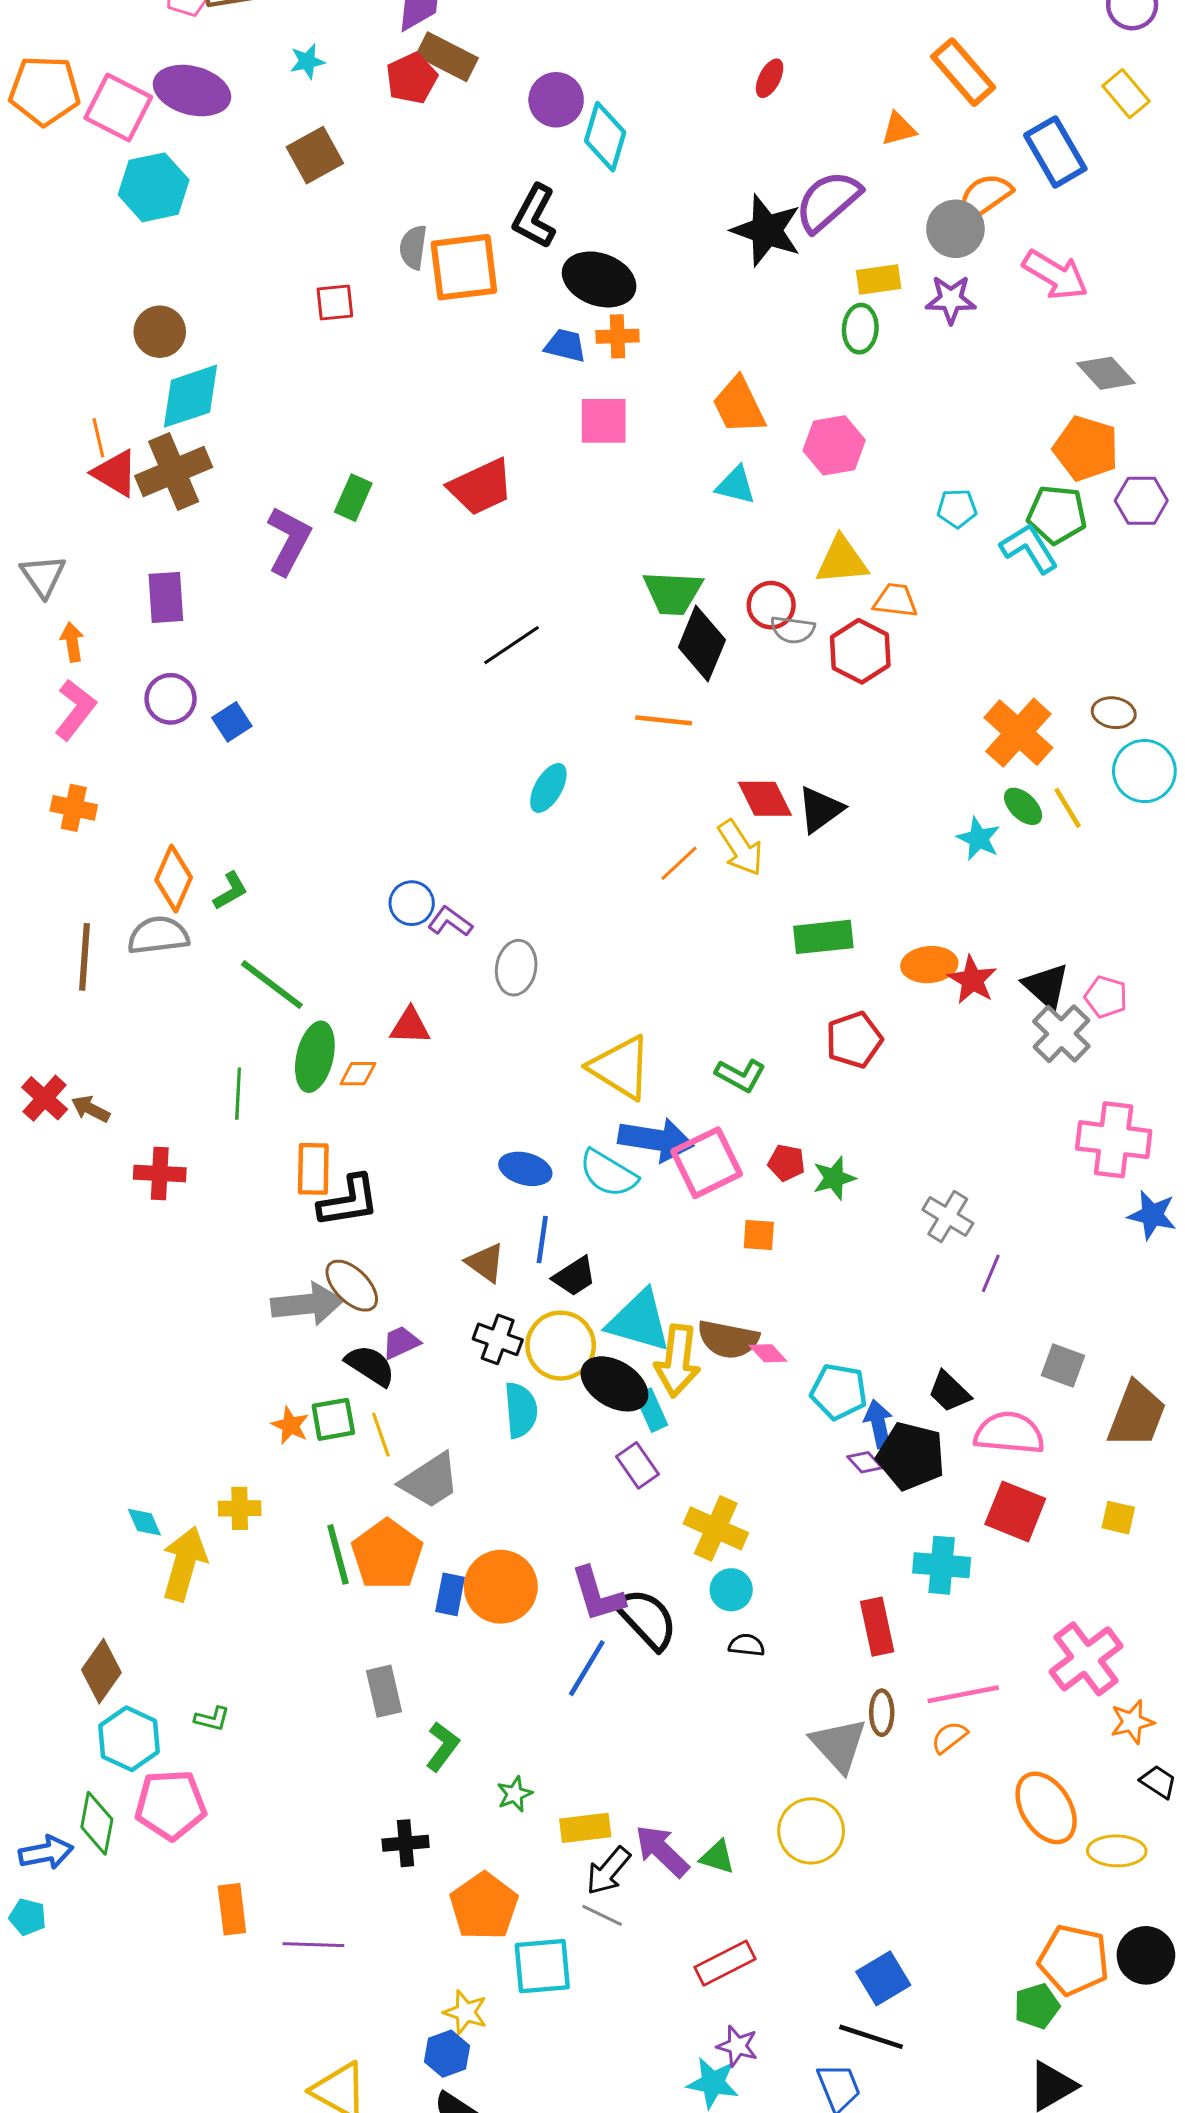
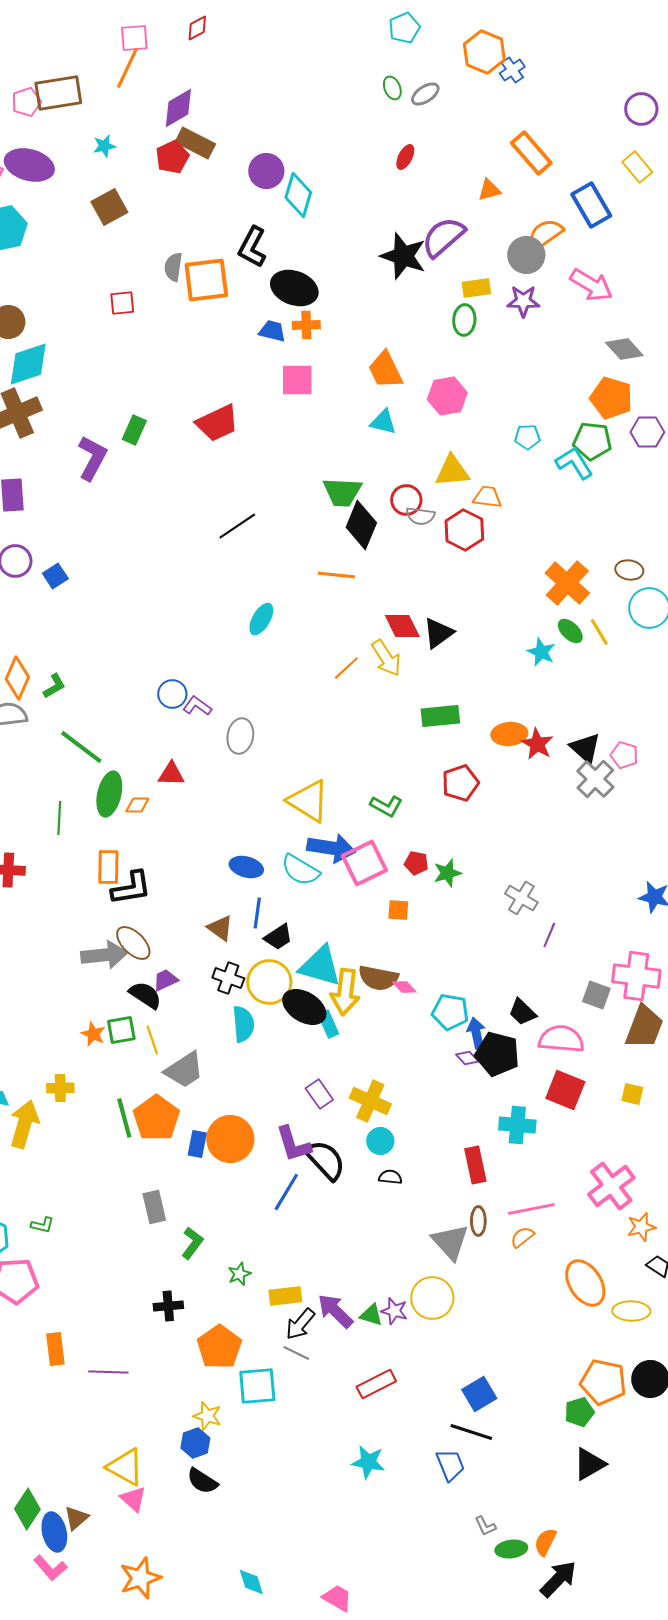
pink cross: (1114, 1140) -> (636, 976), moved
purple rectangle: (637, 1465) -> (319, 1094), moved
purple star: (737, 2046) -> (394, 1311), moved

